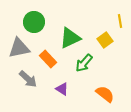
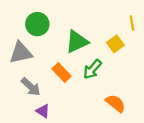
orange rectangle: (48, 59) -> (62, 72), moved
purple triangle: (62, 89) -> (43, 111), moved

